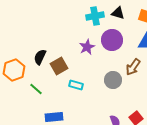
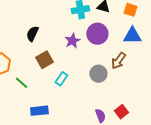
black semicircle: (40, 57) -> (32, 34), moved
cyan rectangle: (76, 85) -> (61, 79), turned -72

